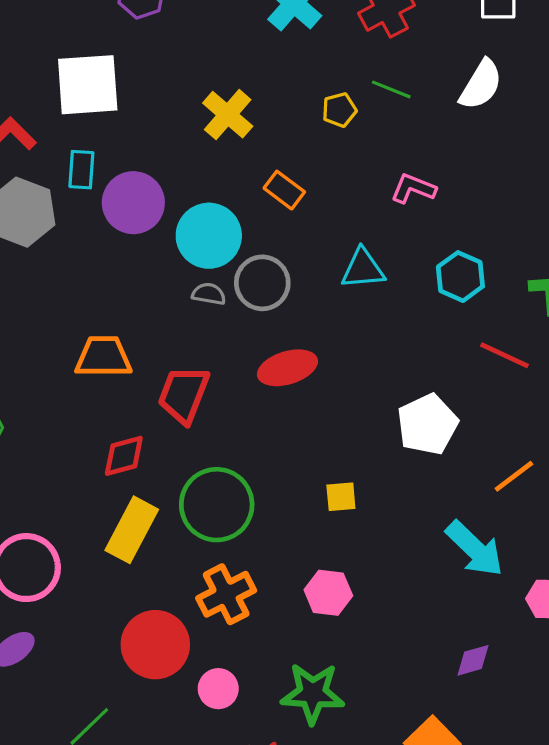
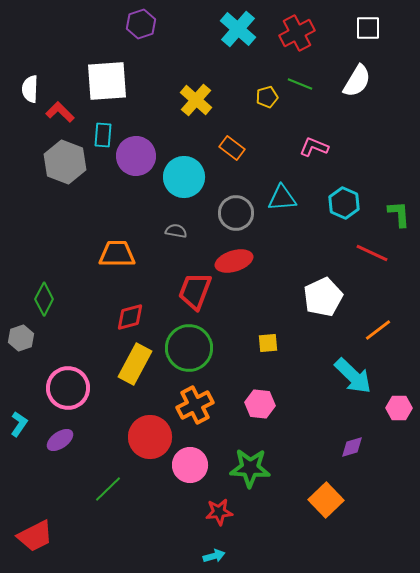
gray circle: (262, 283) -> (236, 213), moved
gray semicircle: (209, 294) -> (176, 231), moved
red trapezoid: (184, 395) -> (195, 291), moved
pink circle: (218, 689) -> (190, 465), size x1.4

